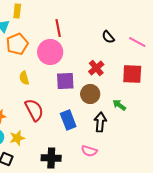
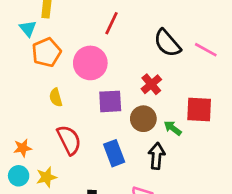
red line: (58, 28) -> (112, 23), moved, turned 36
black semicircle: (108, 37) -> (167, 43), size x1.6
red square: (132, 74) -> (199, 109), moved
green arrow: (119, 105) -> (173, 128), moved

